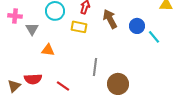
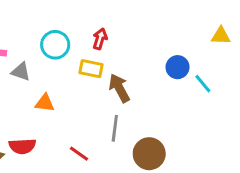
brown arrow: (110, 19) -> (119, 88), moved
gray triangle: (32, 29) -> (21, 72), turned -40
red line: (63, 86) -> (79, 154), moved

